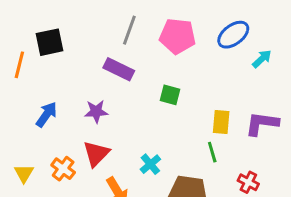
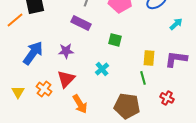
cyan arrow: (262, 59) -> (176, 24), moved
orange line: (19, 65) -> (15, 20), turned 36
blue arrow: (46, 114) -> (33, 53), size x1.4
cyan cross: (150, 164) -> (102, 69), moved

